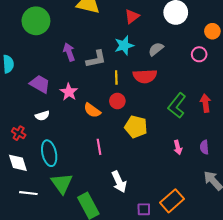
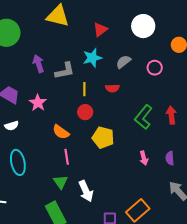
pink circle: (199, 54) -> (155, 68), moved
red semicircle: (145, 76) -> (112, 88), size x0.6
orange semicircle: (92, 110) -> (61, 132), moved
green triangle: (62, 183) -> (61, 182), moved, size x0.7

